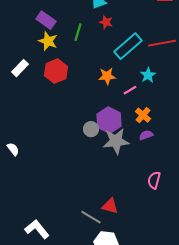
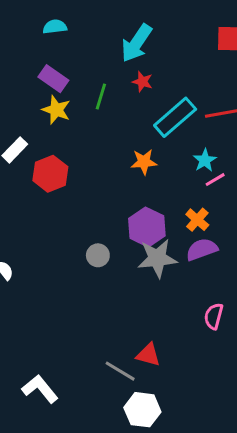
red hexagon: (56, 71) -> (50, 174), moved
pink line: (130, 90) -> (215, 180), moved
gray circle: (91, 129) -> (98, 255), moved
purple semicircle: (146, 135) -> (202, 249), size x1.5

